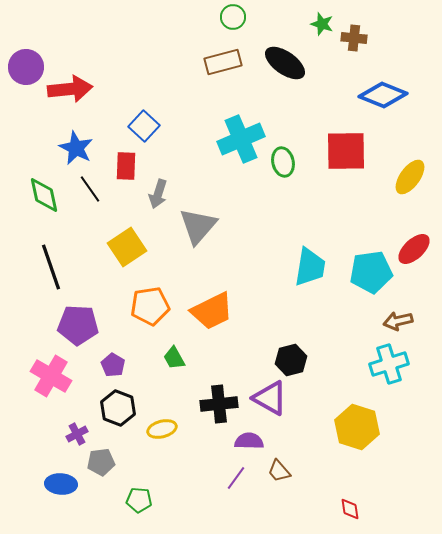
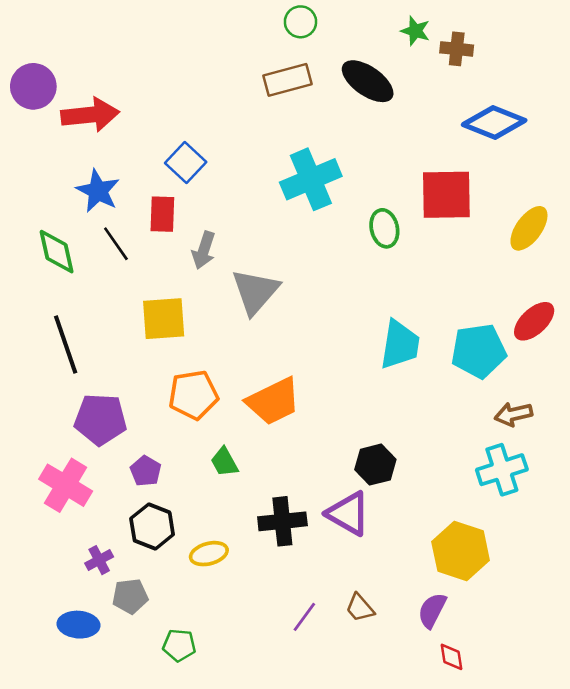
green ellipse: (283, 162) -> (384, 228), moved
yellow square: (127, 247) -> (164, 319), turned 30
purple semicircle: (249, 441) -> (432, 610), moved, turned -64

